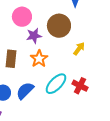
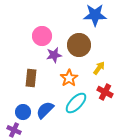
orange star: (39, 59) -> (69, 78), moved
red cross: (80, 86) -> (105, 92), moved

